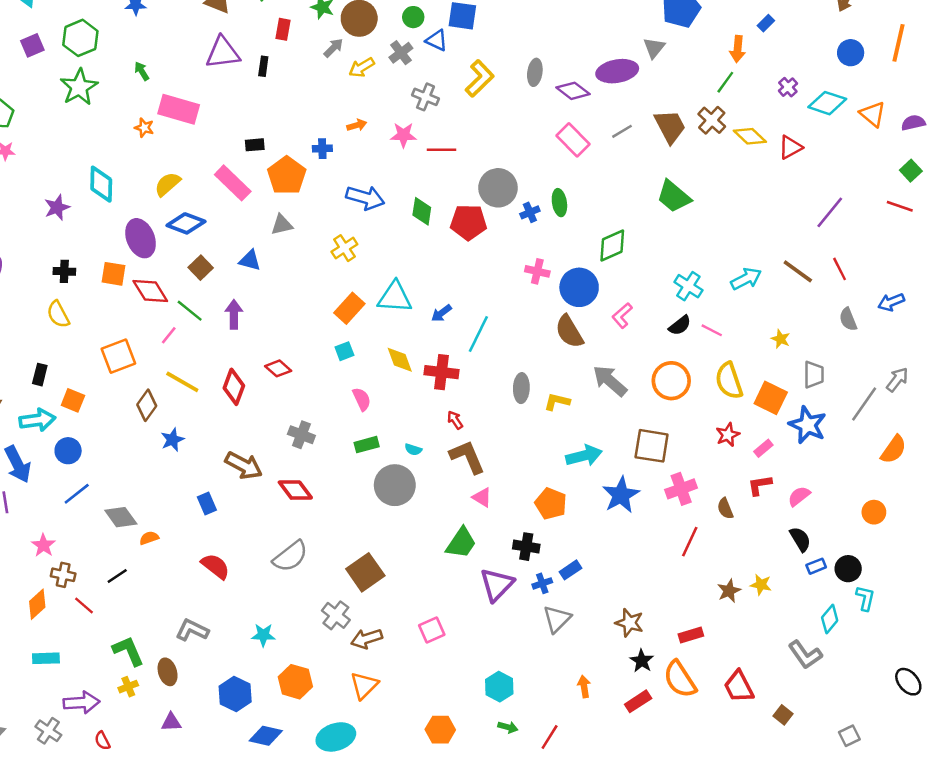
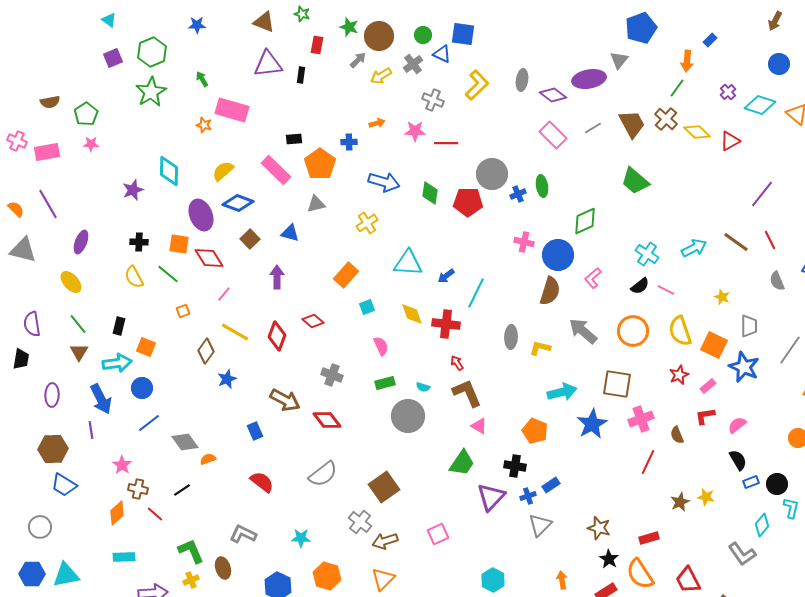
orange rectangle: (349, 308) -> (346, 275), moved
green line: (190, 311) -> (168, 274), moved
brown semicircle: (569, 332) -> (550, 291), turned -132
orange square: (118, 356) -> (183, 311), size x0.5

